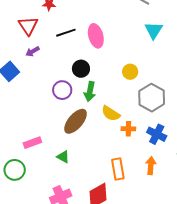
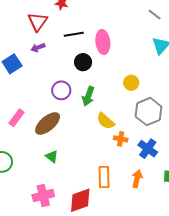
black circle: (81, 69) -> (83, 62), moved
brown ellipse: (76, 121) -> (48, 123), moved
pink rectangle: (32, 143) -> (16, 118), moved, turned -42

